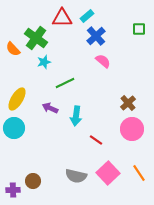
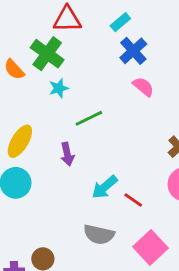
red triangle: (62, 18) -> (67, 19), moved
purple arrow: (50, 108) -> (67, 154), turned -126
cyan arrow: (76, 116) -> (105, 187), moved, turned 42
gray semicircle: (76, 176) -> (99, 234), moved

